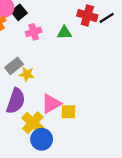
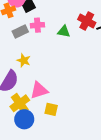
gray rectangle: (14, 66) -> (20, 31), moved
yellow square: (68, 112) -> (51, 109), moved

